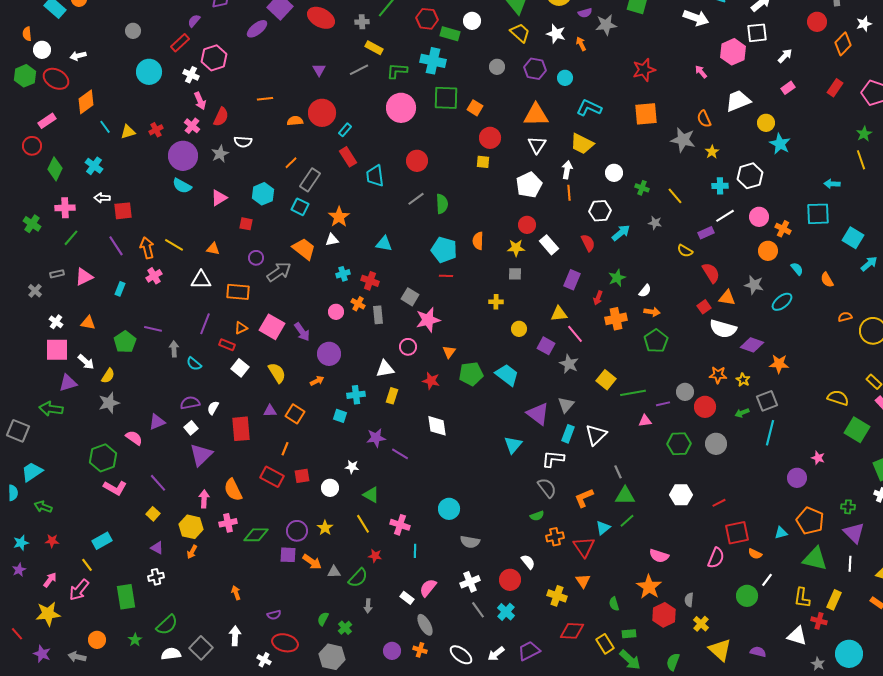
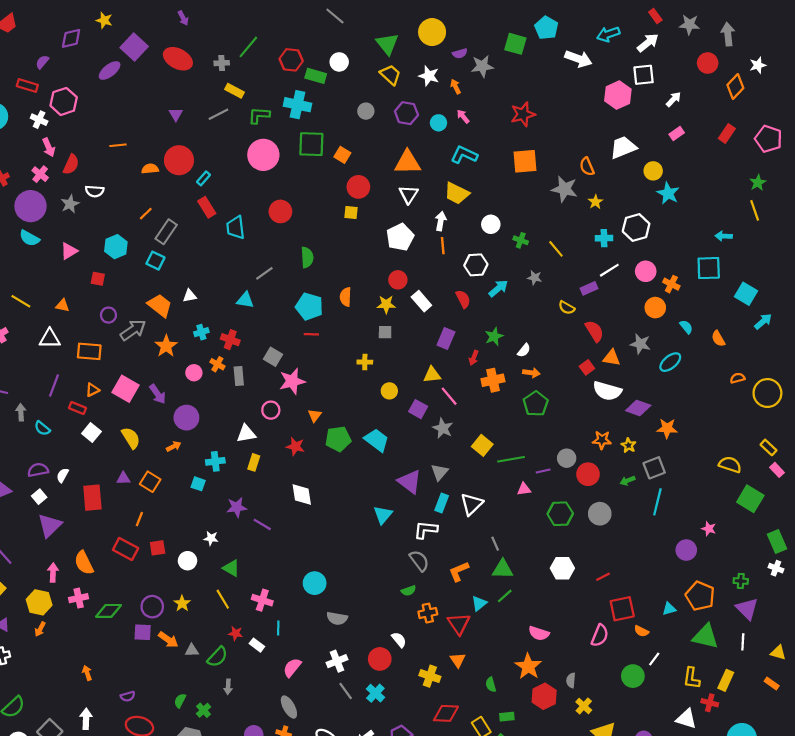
red rectangle: (180, 43) -> (27, 85), turned 60
pink arrow: (701, 72) -> (463, 116), moved
gray line: (416, 199) -> (264, 273), moved
orange star: (339, 217) -> (166, 346), moved
white rectangle: (407, 598) -> (257, 645), moved

